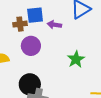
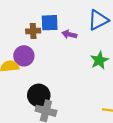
purple circle: (31, 46) -> (24, 56), moved
green star: (76, 59) -> (99, 60), moved

